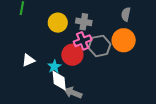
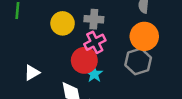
gray hexagon: (100, 46) -> (138, 61), moved
cyan star: (54, 67) -> (94, 74), moved

